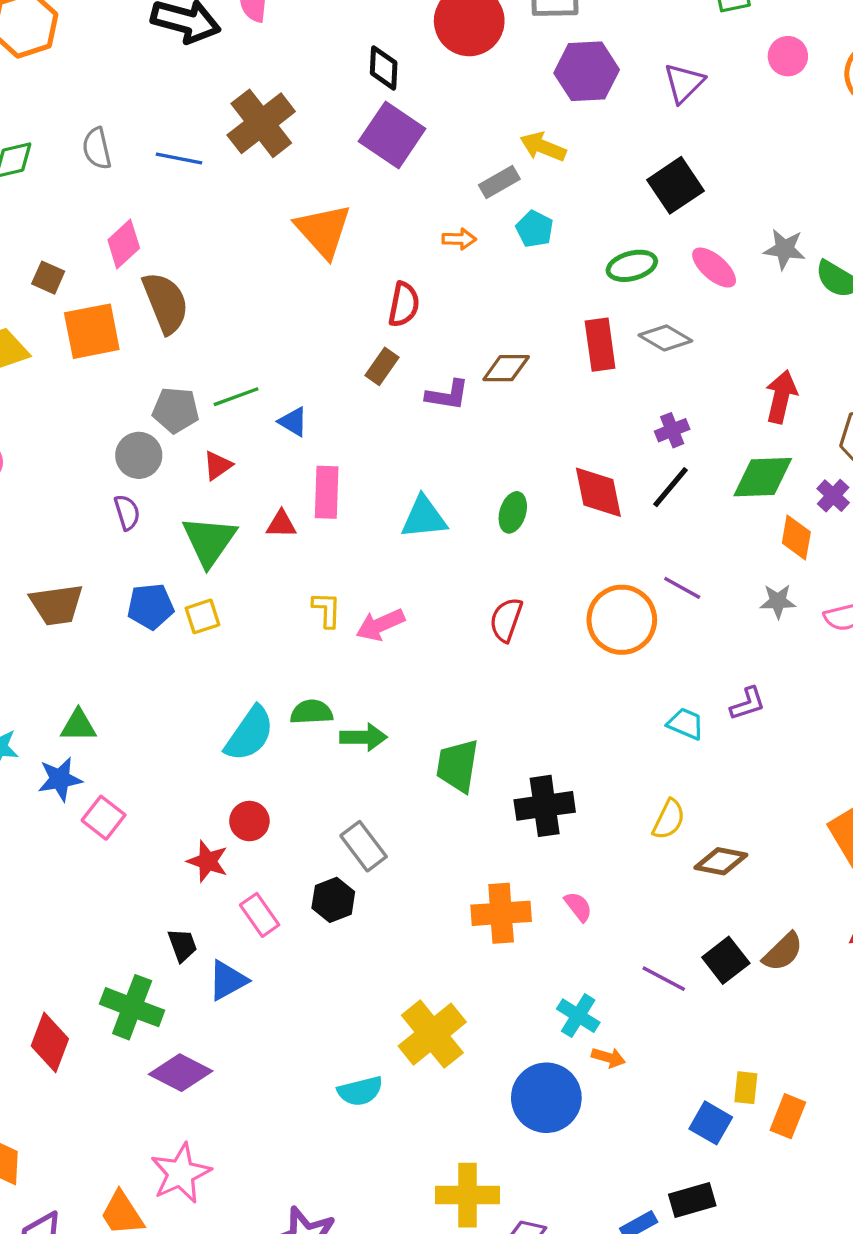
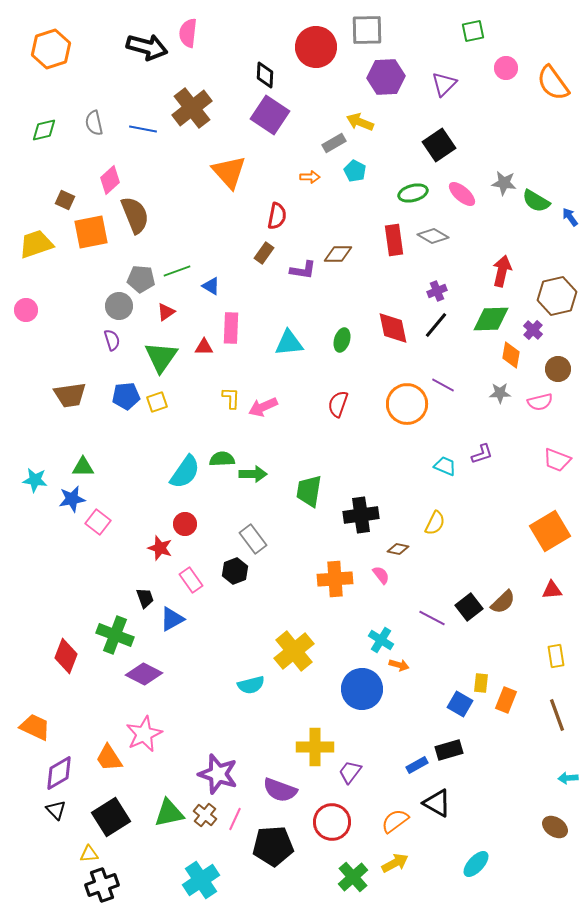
brown diamond: (721, 861) -> (398, 549), moved, size x0.7

